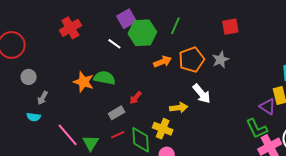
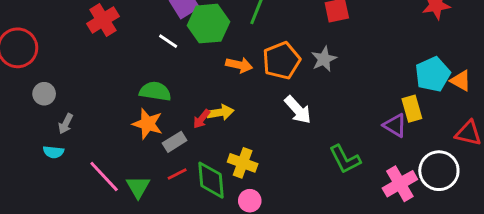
orange arrow: (163, 62) -> (239, 65), turned 36
orange star: (84, 82) -> (148, 124), moved
yellow arrow: (179, 108) -> (220, 112), moved
green L-shape: (257, 129) -> (345, 159), moved

